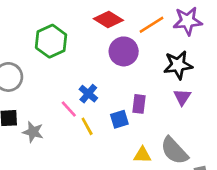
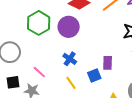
purple circle: (124, 51) -> (69, 27), moved
pink line: (69, 109) -> (39, 72), moved

